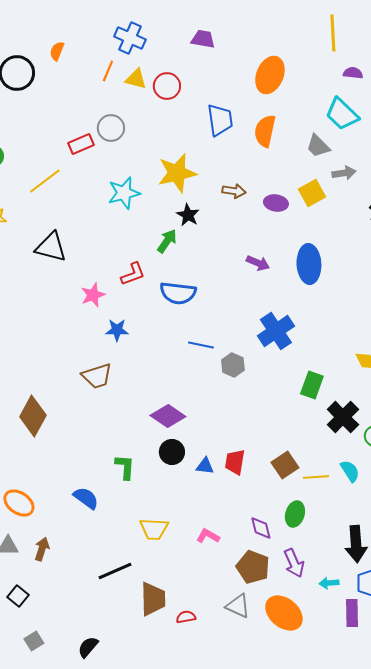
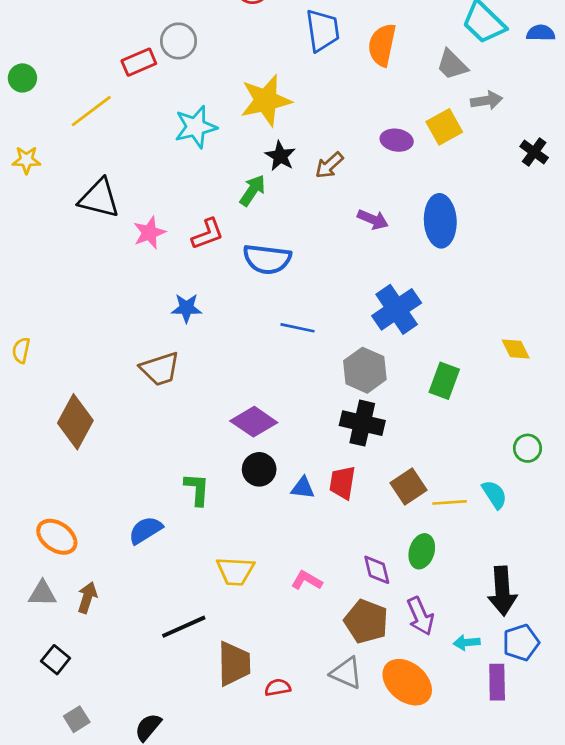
brown arrow: (234, 191) -> (329, 165), moved, turned 130
pink star: (93, 295) -> (149, 233), moved
gray hexagon: (233, 365) -> (365, 370), moved, size x1.4
black cross: (343, 417) -> (362, 423), moved, turned -32
blue semicircle: (86, 498) -> (145, 530), turned -68

